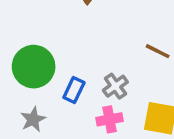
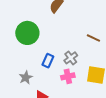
green circle: (34, 67) -> (27, 33), moved

